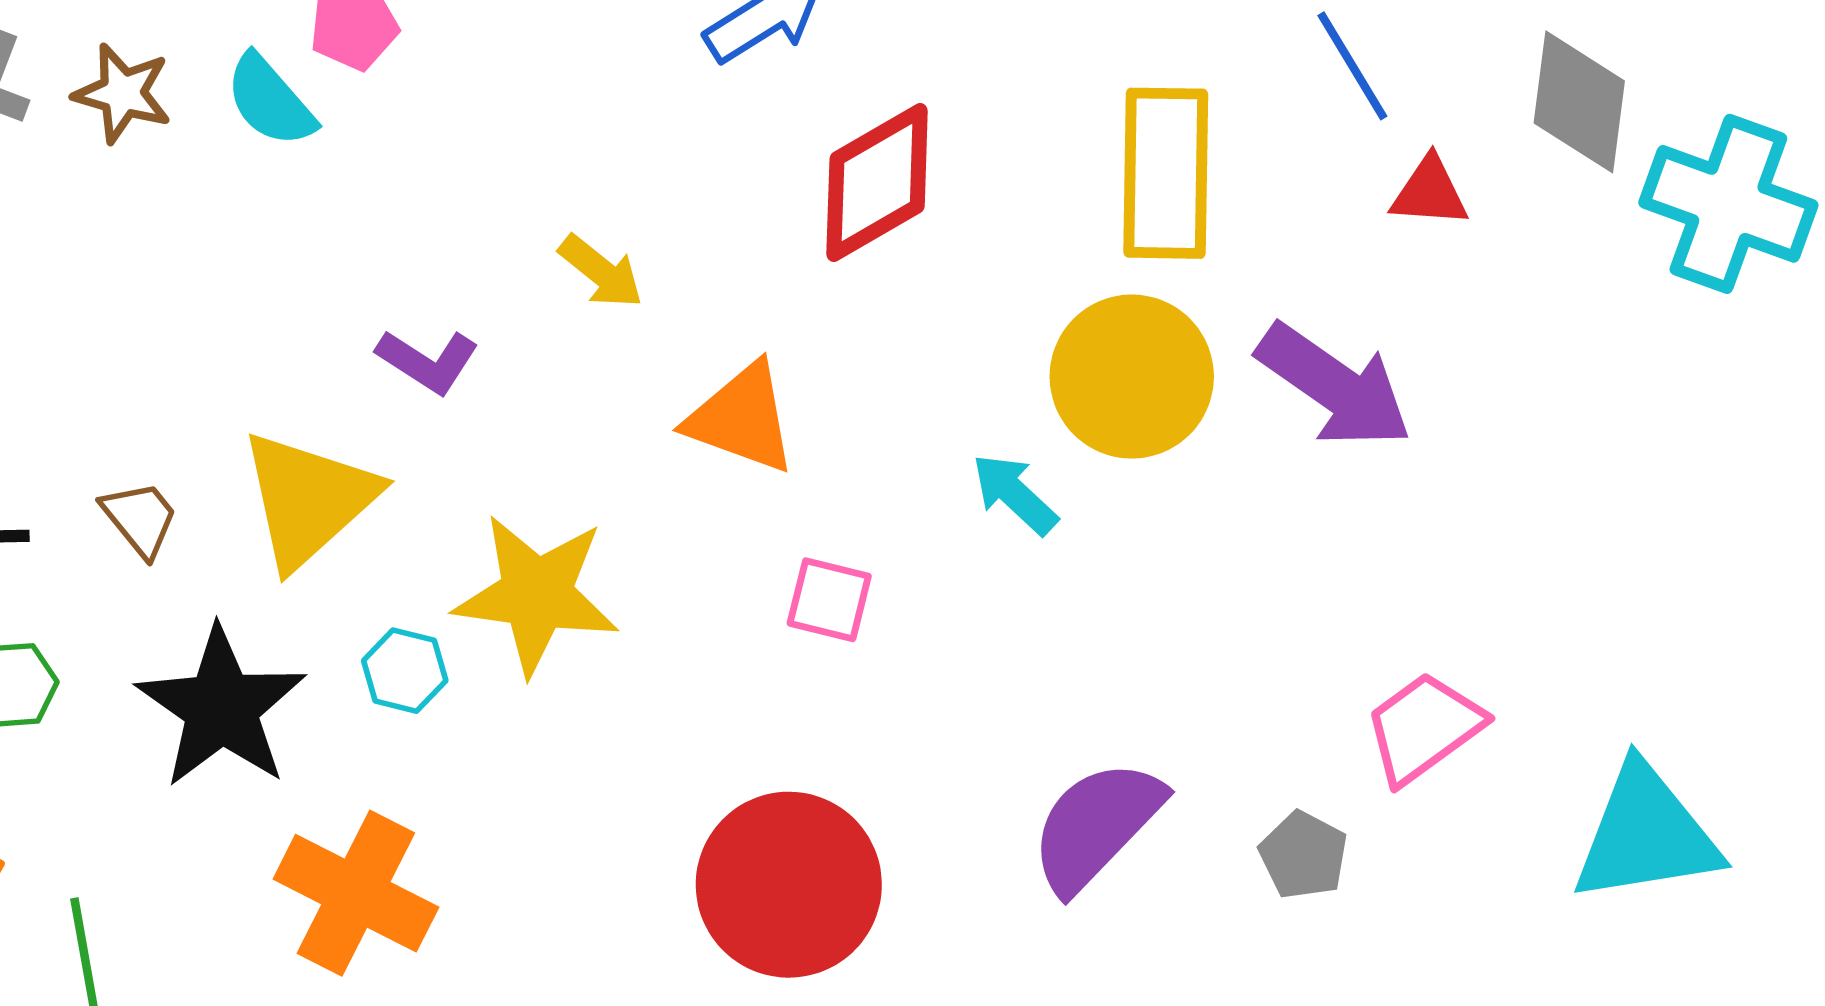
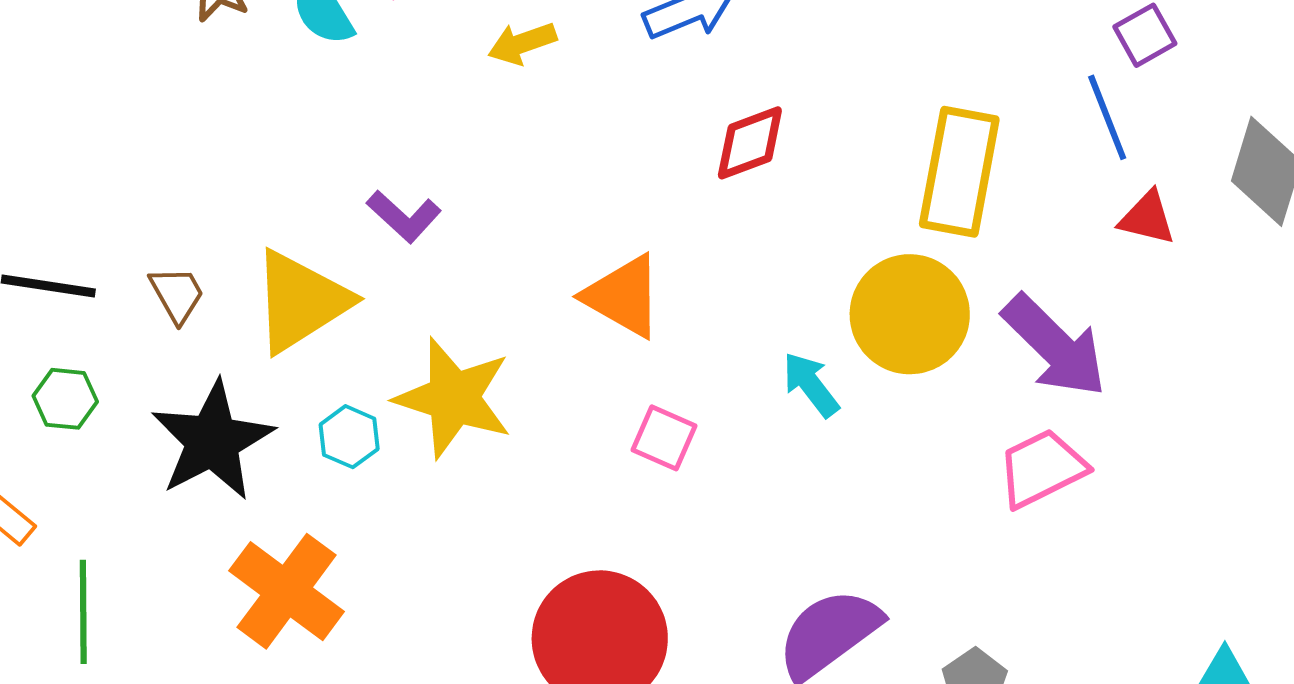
red diamond: (877, 182) -> (750, 143), size x0.7
yellow arrow: (601, 272) -> (522, 43), moved, turned 112
pink trapezoid: (1424, 728) -> (1042, 468), moved

